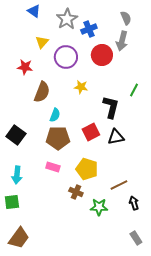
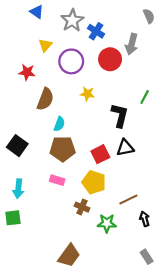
gray semicircle: (126, 18) -> (149, 16), moved
blue cross: (89, 29) -> (96, 31), turned -35
red square: (91, 132) -> (100, 154), moved
brown trapezoid: (19, 238) -> (69, 256), moved

